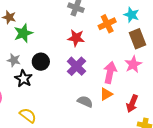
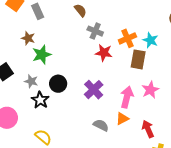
orange cross: (107, 24) -> (127, 38), moved
red star: (76, 38) -> (104, 53), moved
brown rectangle: (137, 39) -> (138, 59), moved, turned 30
red arrow: (132, 104) -> (148, 129), turned 132

